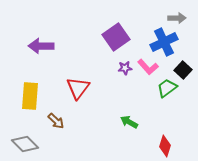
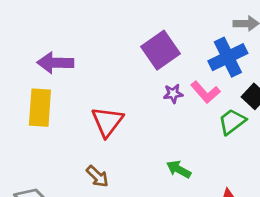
yellow rectangle: (30, 96) -> (40, 108), moved
brown arrow: (56, 121) -> (97, 176), moved

